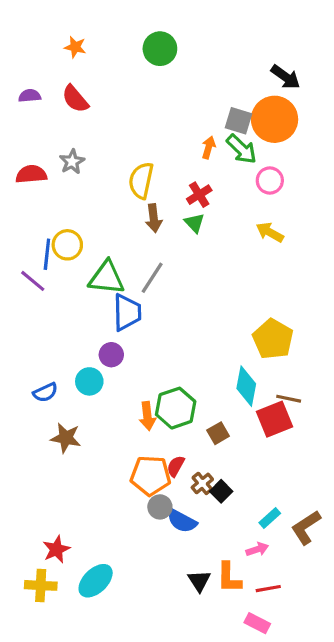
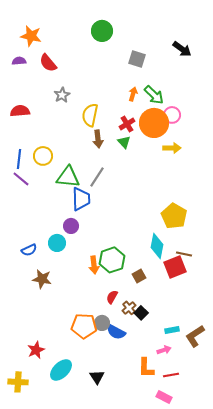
orange star: (75, 47) -> (31, 36), moved, size x1.5
orange circle: (275, 119) -> (154, 123), moved
gray square: (238, 121) -> (137, 59), moved
gray star: (72, 162) -> (62, 95), moved
yellow arrow: (270, 232) -> (172, 148), turned 150
blue line: (47, 254) -> (19, 159), moved
orange pentagon: (151, 476) -> (84, 326), moved
cyan rectangle: (270, 518) -> (172, 330), turned 32
black triangle: (199, 581) -> (97, 377), moved
yellow cross: (41, 585) -> (18, 382), moved

